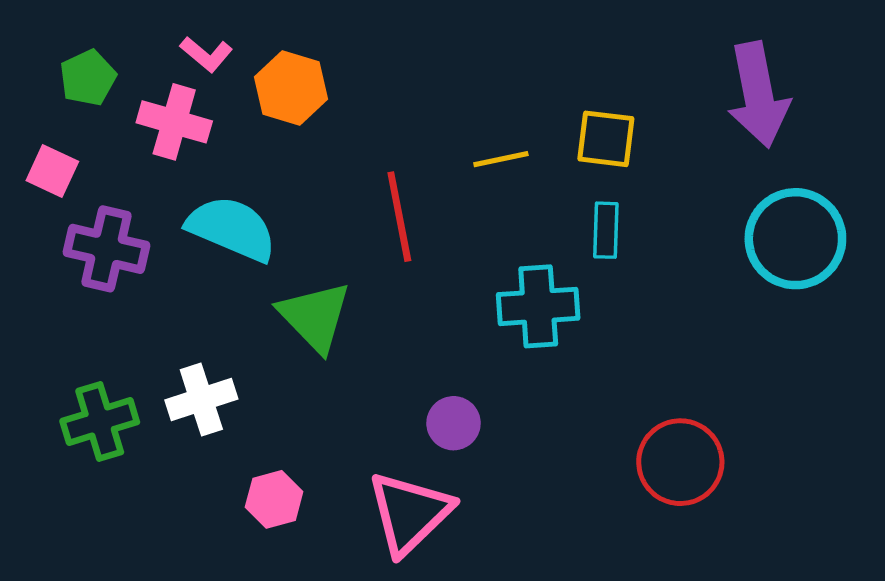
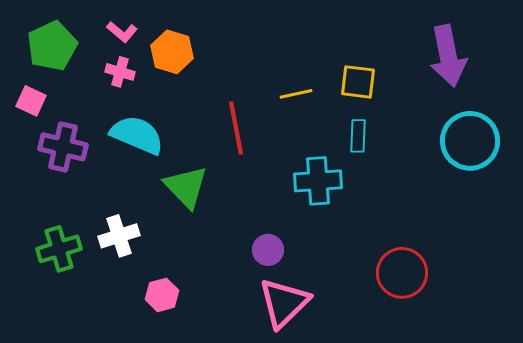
green pentagon: (88, 78) -> (52, 46), size x1.5
pink cross: (174, 122) -> (120, 72), moved, size x0.7
pink triangle: (409, 513) -> (284, 303), moved

